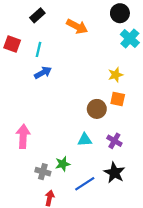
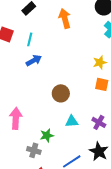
orange arrow: (77, 26) -> (65, 18), turned -132
brown circle: (97, 109) -> (61, 93), moved
green star: (63, 164) -> (47, 135), moved

